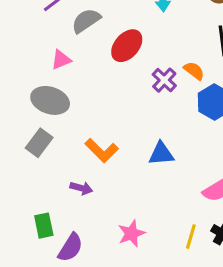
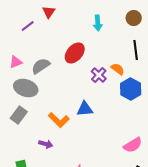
gray semicircle: (86, 21) -> (41, 66), moved
pink triangle: (61, 60) -> (16, 62), moved
blue triangle: (161, 154) -> (85, 109), moved

